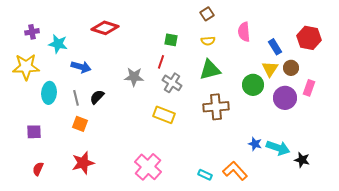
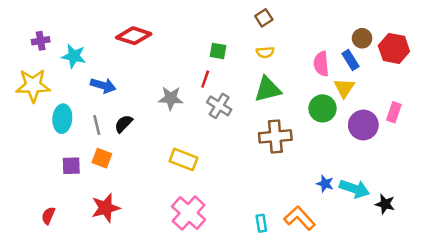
pink semicircle: (244, 32) -> (321, 64), moved
brown circle: (291, 68) -> (362, 38), moved
yellow rectangle: (164, 115) -> (183, 159), moved
purple square: (34, 132) -> (71, 166), moved
cyan rectangle: (205, 175) -> (261, 223), turned 56

